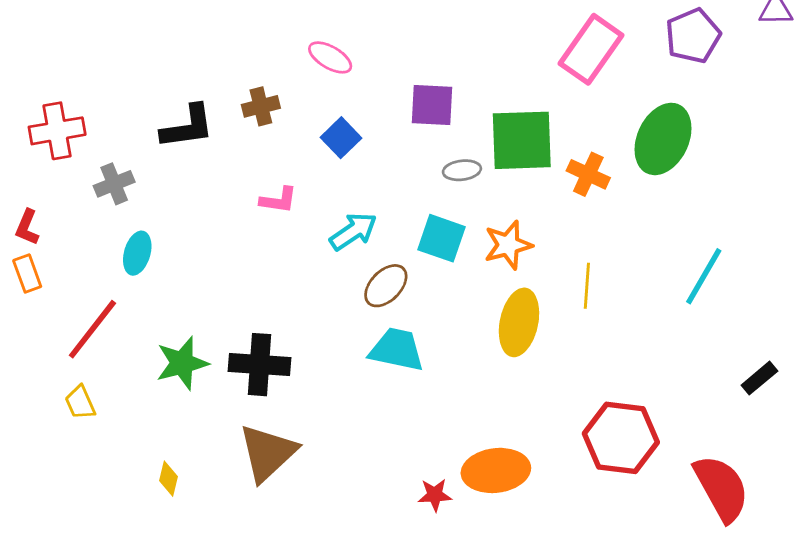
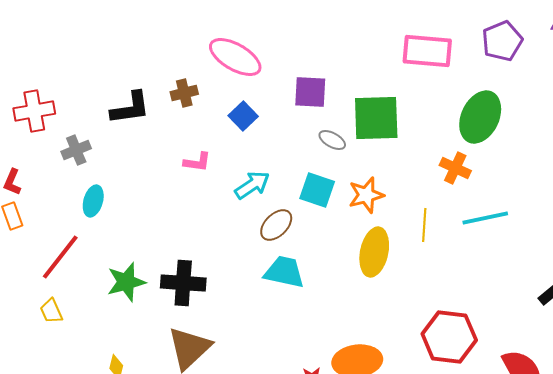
pink rectangle: (591, 49) -> (427, 51), turned 60
pink ellipse: (330, 57) -> (235, 57), size x1.6
gray ellipse: (462, 170) -> (332, 140), turned 36
orange cross: (588, 174) -> (455, 168), moved
cyan line: (704, 276) -> (485, 218), moved, turned 48

